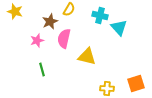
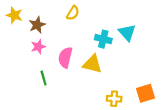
cyan cross: (100, 16) -> (103, 39), moved
brown star: (50, 22) -> (37, 25), moved
pink semicircle: (64, 38) -> (65, 57), moved

